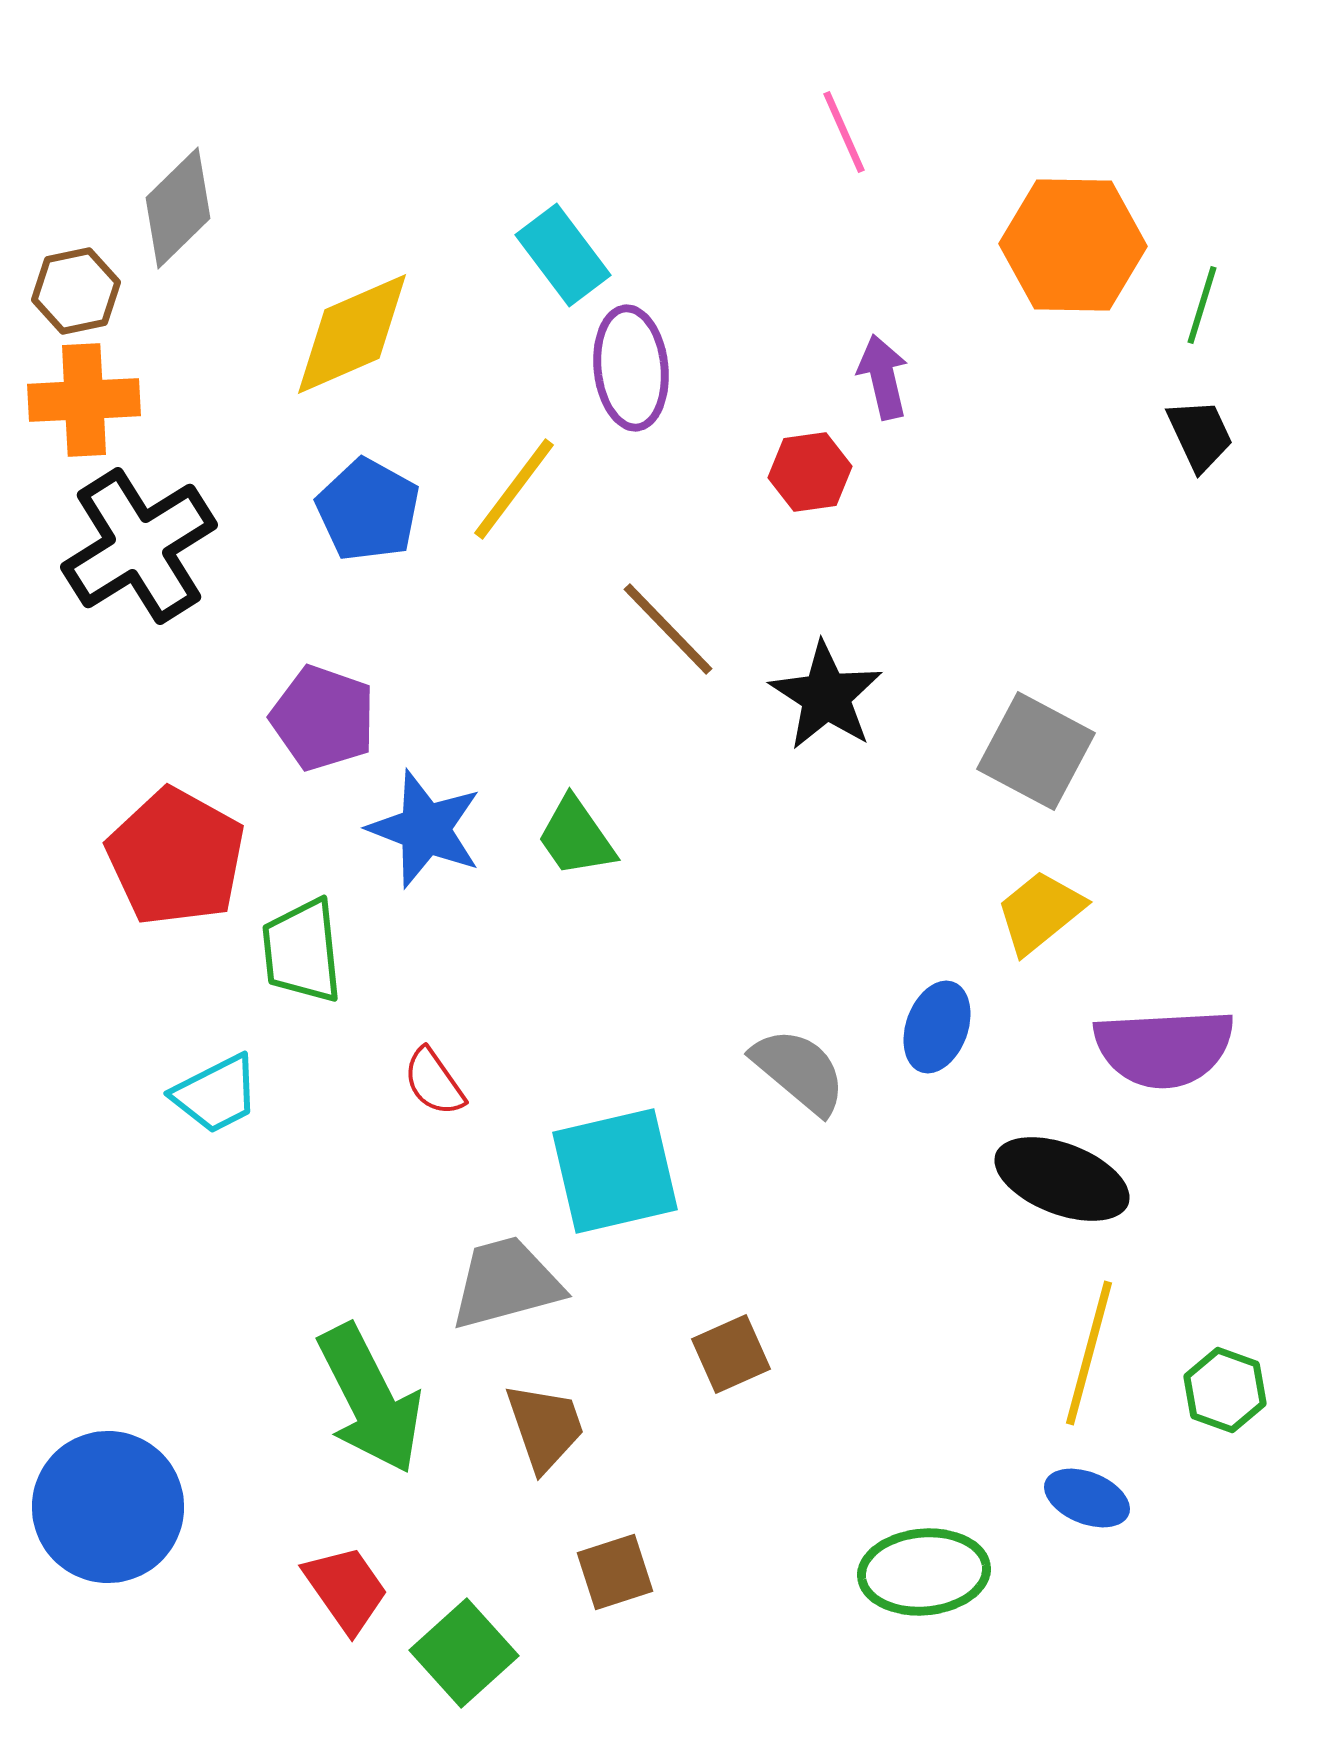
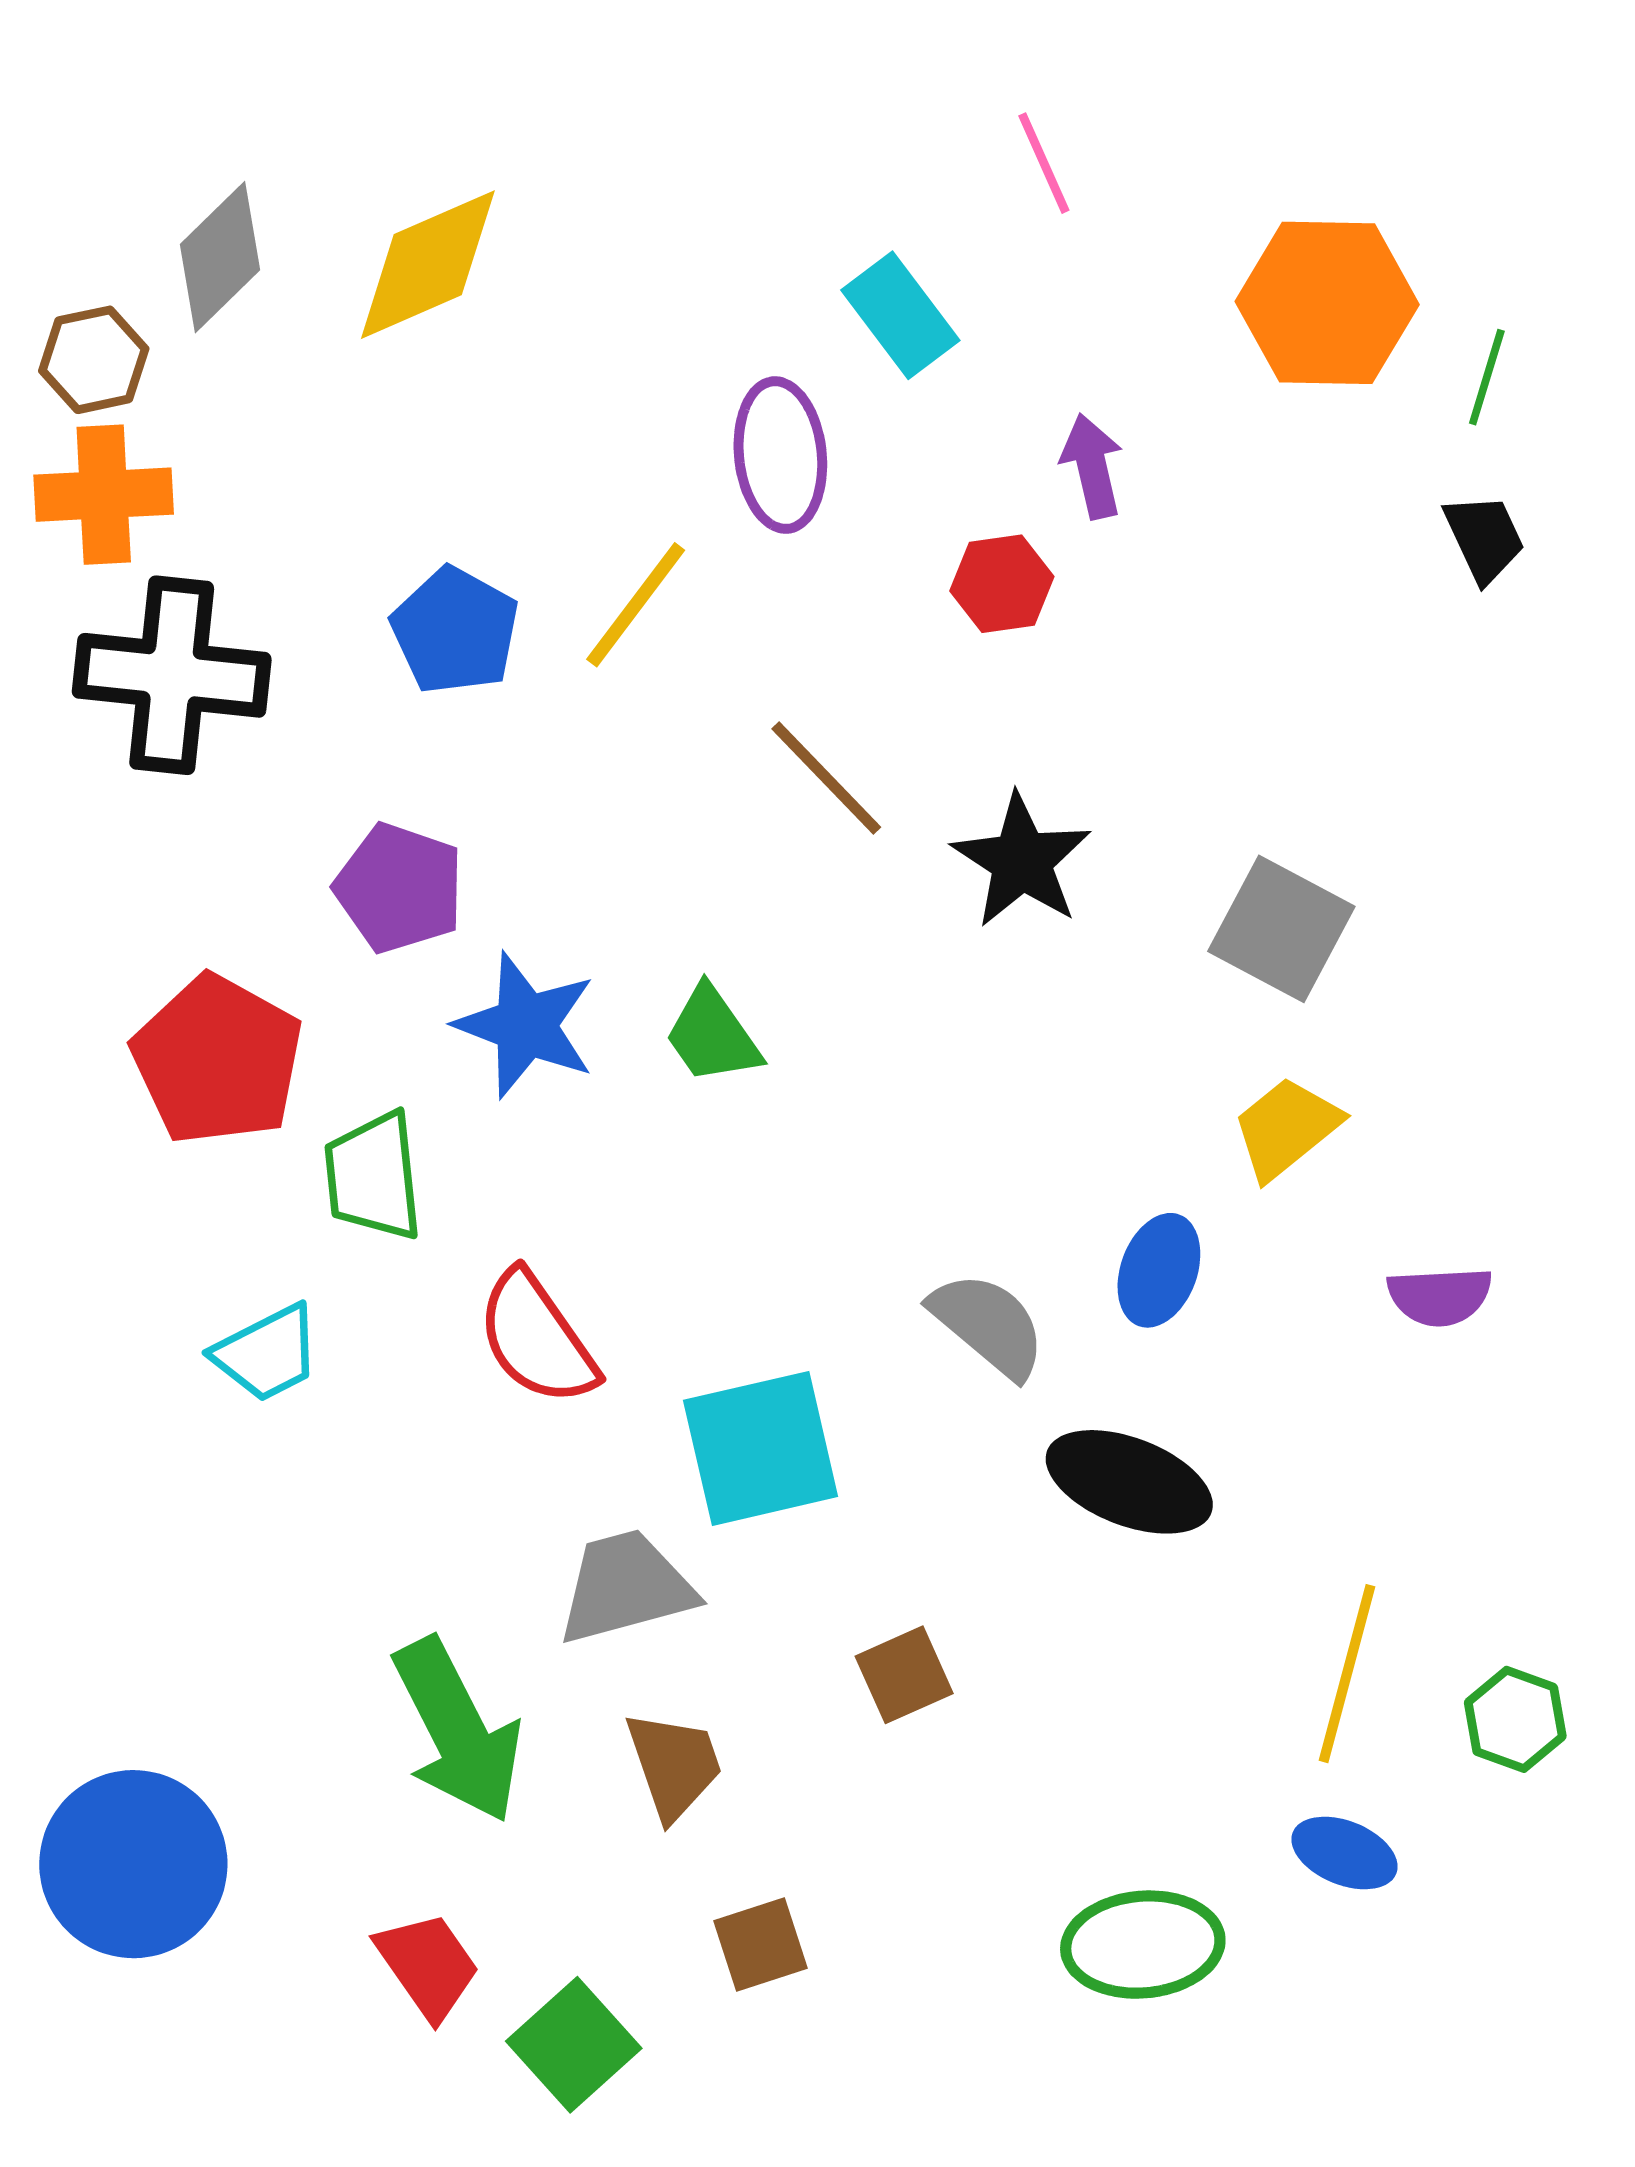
cyan rectangle: (563, 255) -> (900, 315), moved
yellow diamond: (352, 334) -> (428, 265), moved
black cross: (139, 546) -> (172, 675), turned 38
purple semicircle: (1164, 1048) -> (1440, 1296), size x0.6
red semicircle: (434, 1082) -> (537, 1338), size x1.6
black ellipse: (1062, 1179) -> (1129, 1482), moved

